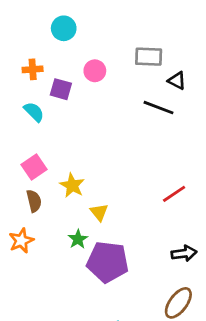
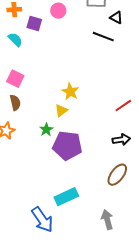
pink square: (34, 167) -> (15, 79), turned -30
yellow star: (72, 185) -> (70, 92), moved
red line: (174, 194) -> (123, 106), moved
yellow triangle: (99, 212) -> (61, 111), turned 32

